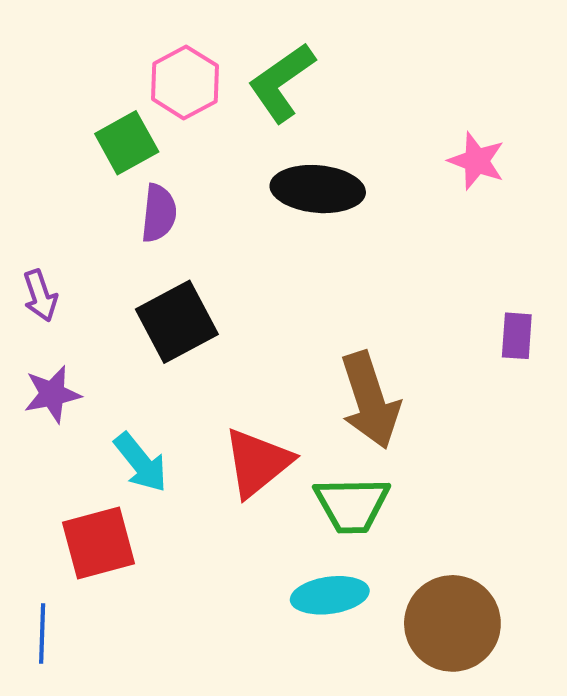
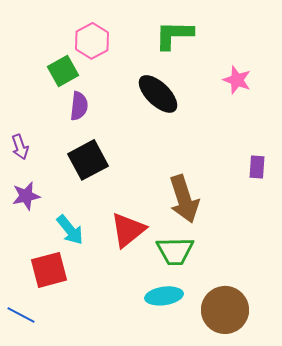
green L-shape: (281, 82) -> (174, 35), moved, turned 36
black ellipse: (318, 189) -> (158, 94), turned 39
blue line: (42, 633) -> (21, 315), turned -64

